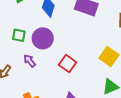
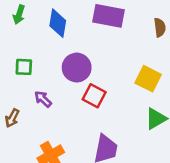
purple circle: (43, 38) -> (77, 68), moved

